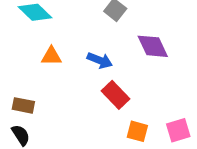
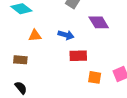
red rectangle: (115, 95) -> (78, 56), turned -42
brown rectangle: (23, 105) -> (20, 60), moved

